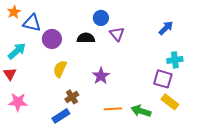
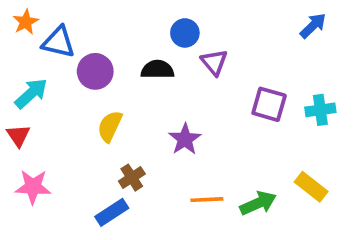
blue arrow: (166, 28) -> (313, 26), moved
purple square: (163, 79) -> (269, 104), moved
green arrow: (141, 111) -> (258, 203), turned 138

